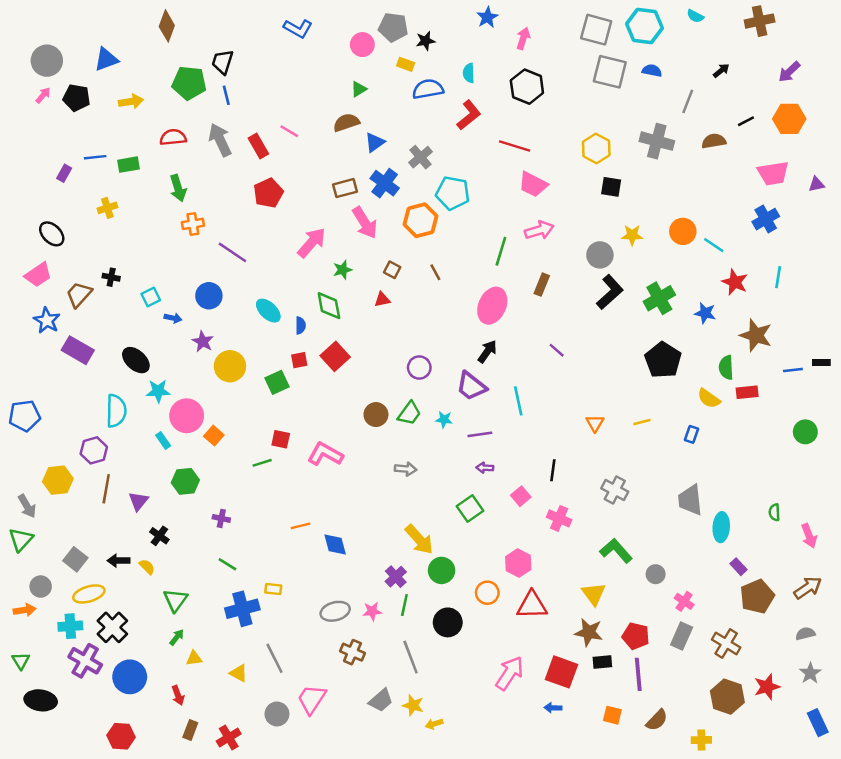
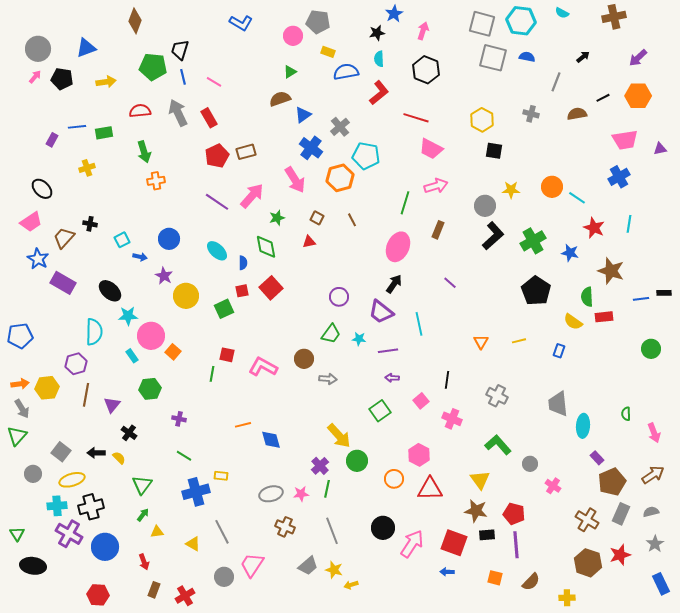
black star: (425, 41) -> (377, 33), moved
pink line: (289, 131) -> (214, 82), moved
gray cross: (657, 141) -> (531, 114), size x0.6
brown rectangle: (345, 188) -> (246, 152), moved
purple line: (232, 252) -> (217, 202), moved
brown circle: (376, 415) -> (304, 359), moved
green line: (262, 463) -> (212, 374), turned -63
orange arrow: (25, 610) -> (20, 384), moved
black circle: (448, 622) -> (383, 528), moved
black cross: (112, 627) -> (91, 507), turned 30
gray rectangle: (682, 636) -> (621, 514), moved

